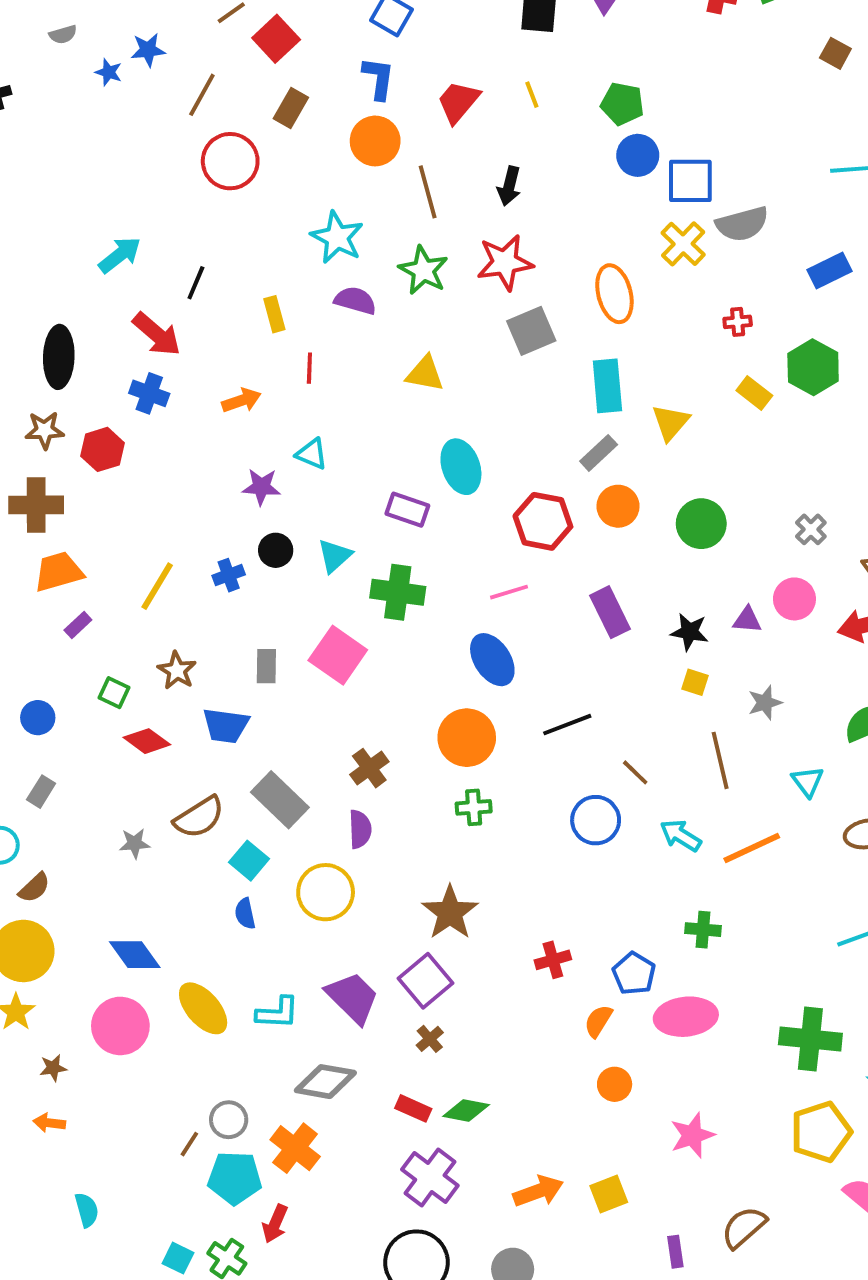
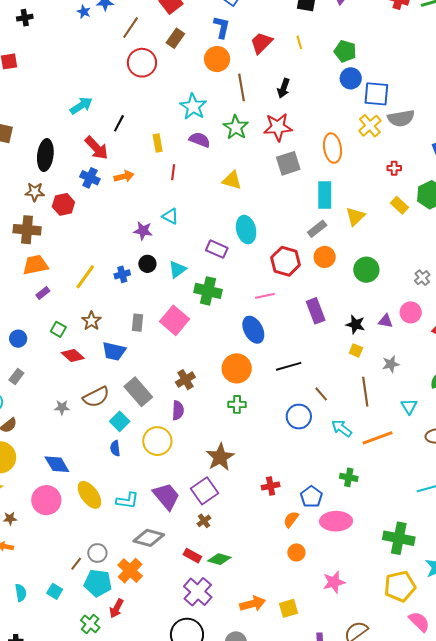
orange arrow: (241, 400) -> (124, 176), moved
cyan square: (178, 1258) -> (55, 591), moved

